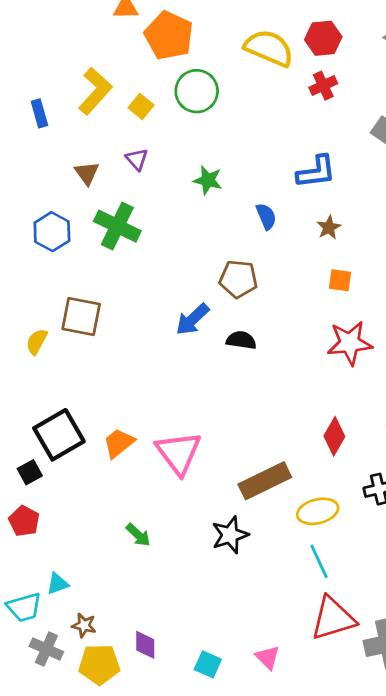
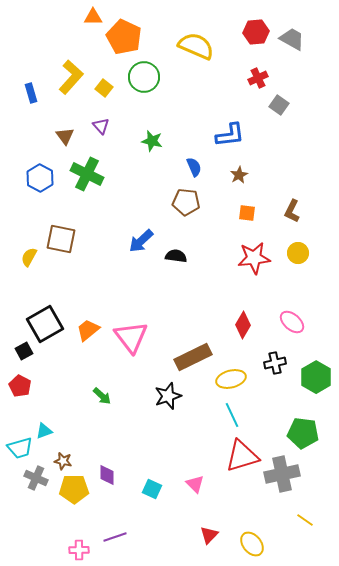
red hexagon: (323, 38) -> (256, 32), moved
red cross: (323, 86) -> (258, 78), moved
brown pentagon: (238, 279) -> (186, 202), moved

